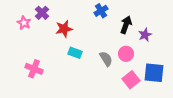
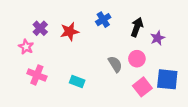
blue cross: (101, 11) -> (103, 20), moved
purple cross: (42, 13) -> (40, 28), moved
pink star: (24, 23) -> (26, 47), moved
cyan rectangle: (75, 53) -> (77, 82), moved

